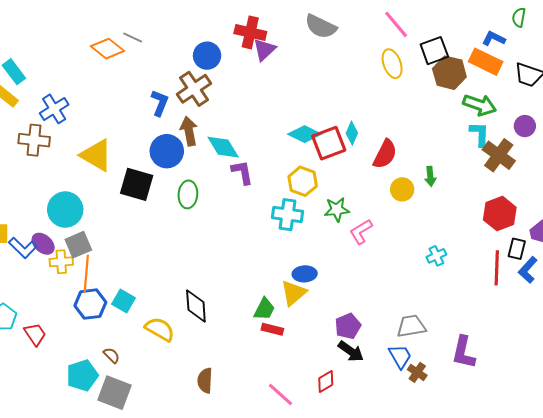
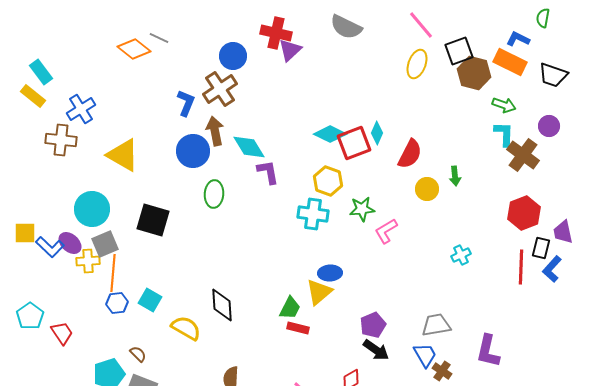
yellow ellipse: (392, 64) -> (417, 64), turned 40
green arrow: (480, 105) -> (504, 105), size x0.7
black square: (137, 184) -> (153, 220), moved
blue hexagon: (90, 304) -> (117, 303), size x0.7

